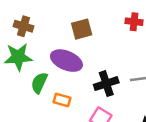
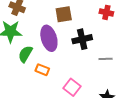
purple ellipse: (66, 61) -> (49, 38), turned 45
black cross: (106, 84) -> (82, 39), moved

